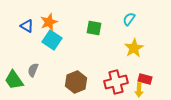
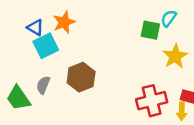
green square: (94, 28) -> (150, 30), moved
cyan square: (52, 40) -> (46, 46), moved, turned 30
brown hexagon: (76, 82) -> (81, 77), moved

